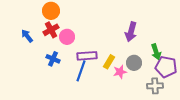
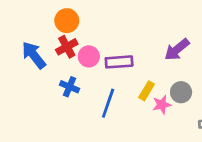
purple arrow: (131, 32) -> (177, 50), turned 36
blue arrow: (27, 36) -> (34, 55), size x1.5
purple rectangle: (87, 56) -> (119, 62), moved

